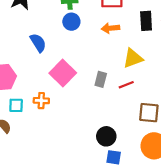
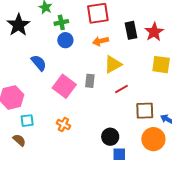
yellow triangle: (133, 58) -> (113, 64), moved
gray rectangle: (101, 79) -> (90, 81), moved
orange cross: (41, 101) -> (63, 124), moved, turned 32

